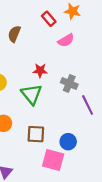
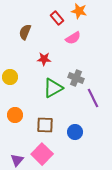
red star: (40, 71) -> (44, 59), moved
green triangle: (32, 94) -> (53, 88), moved, turned 40
pink square: (53, 160) -> (42, 154), moved, turned 30

